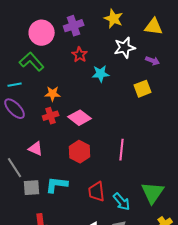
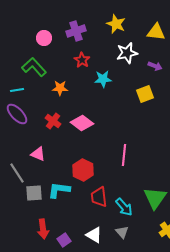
pink circle: (42, 33) -> (44, 38), size x0.6
orange star: (53, 94) -> (60, 88), moved
red cross: (51, 116) -> (53, 121), turned -35
red hexagon: (80, 152) -> (83, 170), moved

